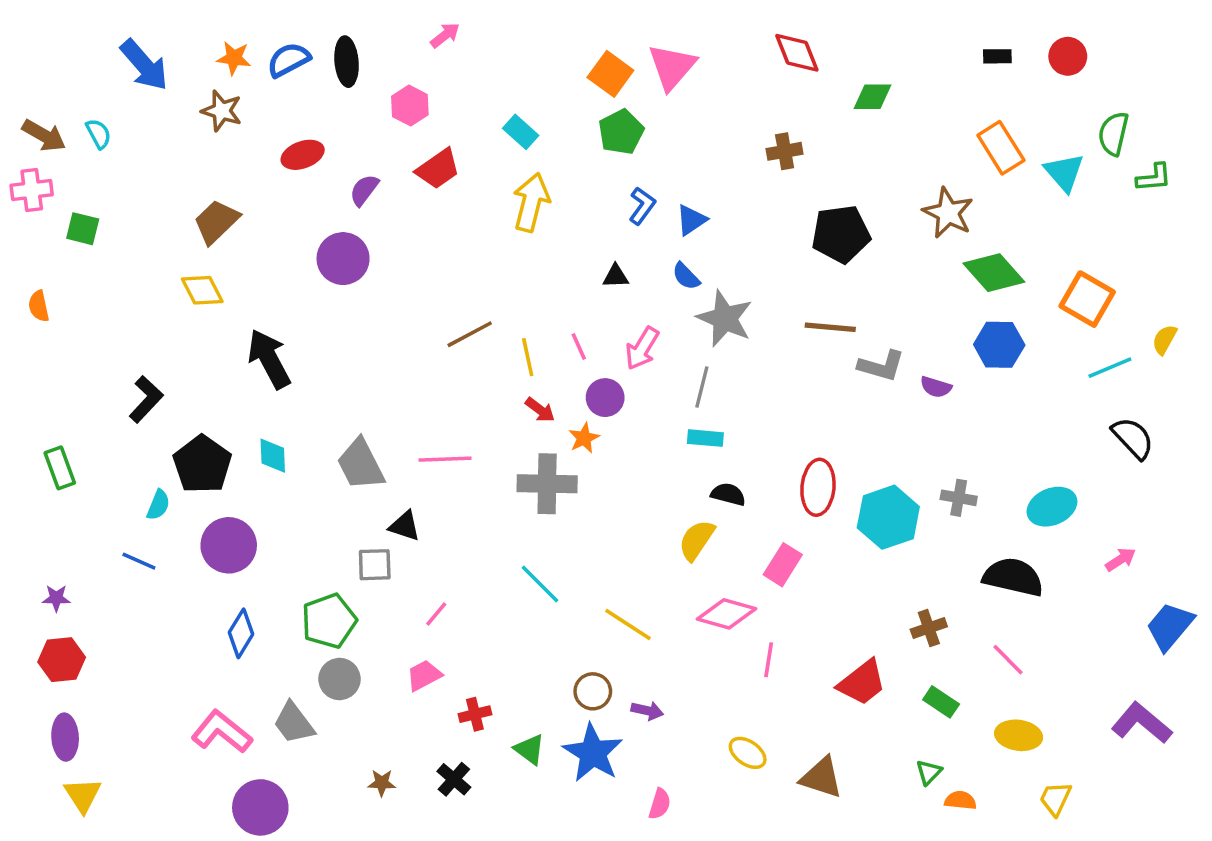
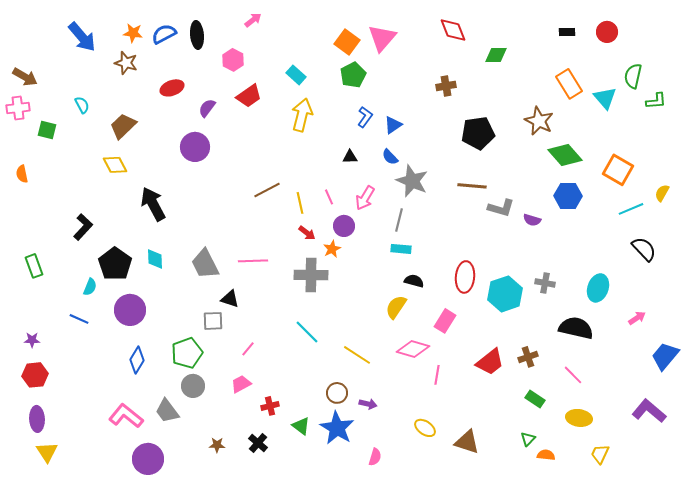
cyan semicircle: (98, 134) -> (82, 105), moved
cyan ellipse: (1052, 507) -> (598, 288), turned -48
red trapezoid: (862, 683) -> (490, 362), moved

